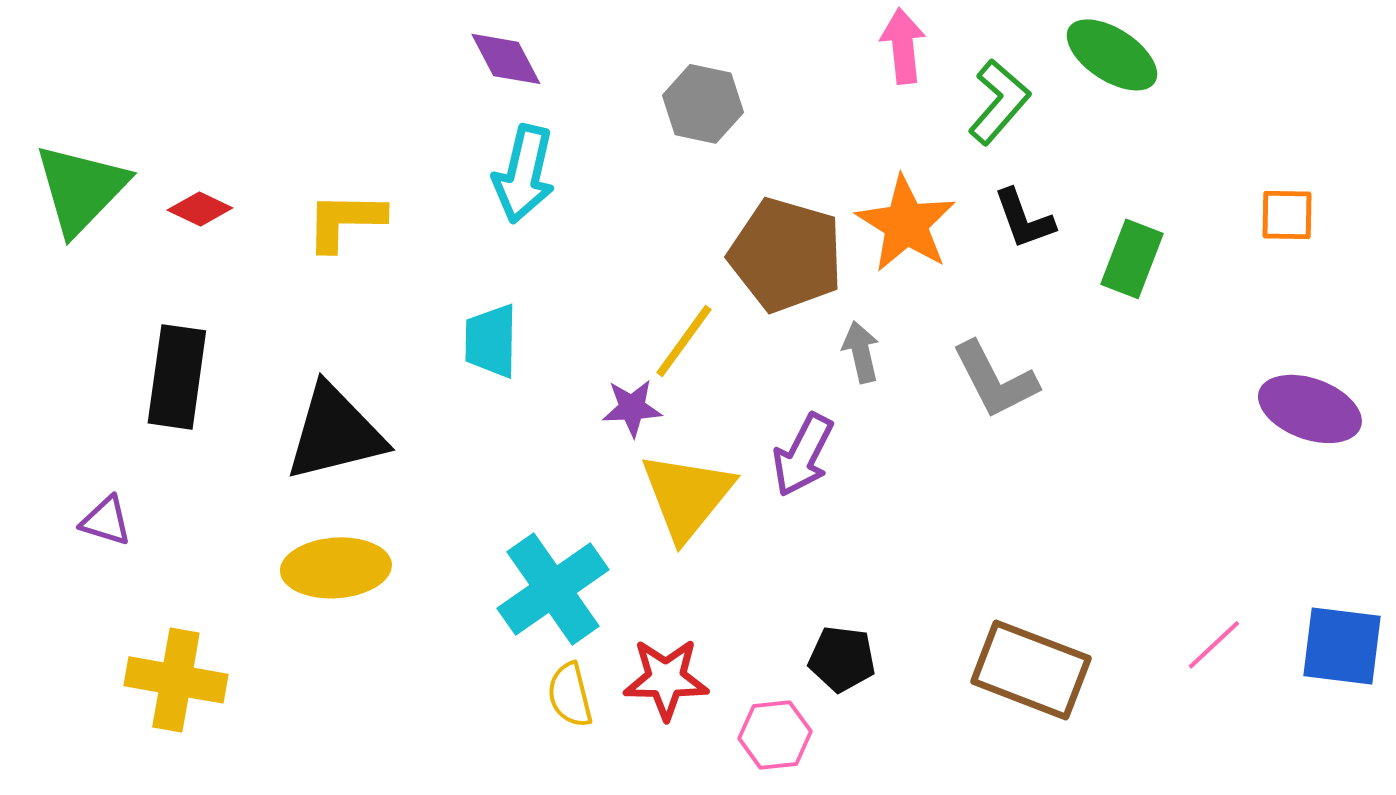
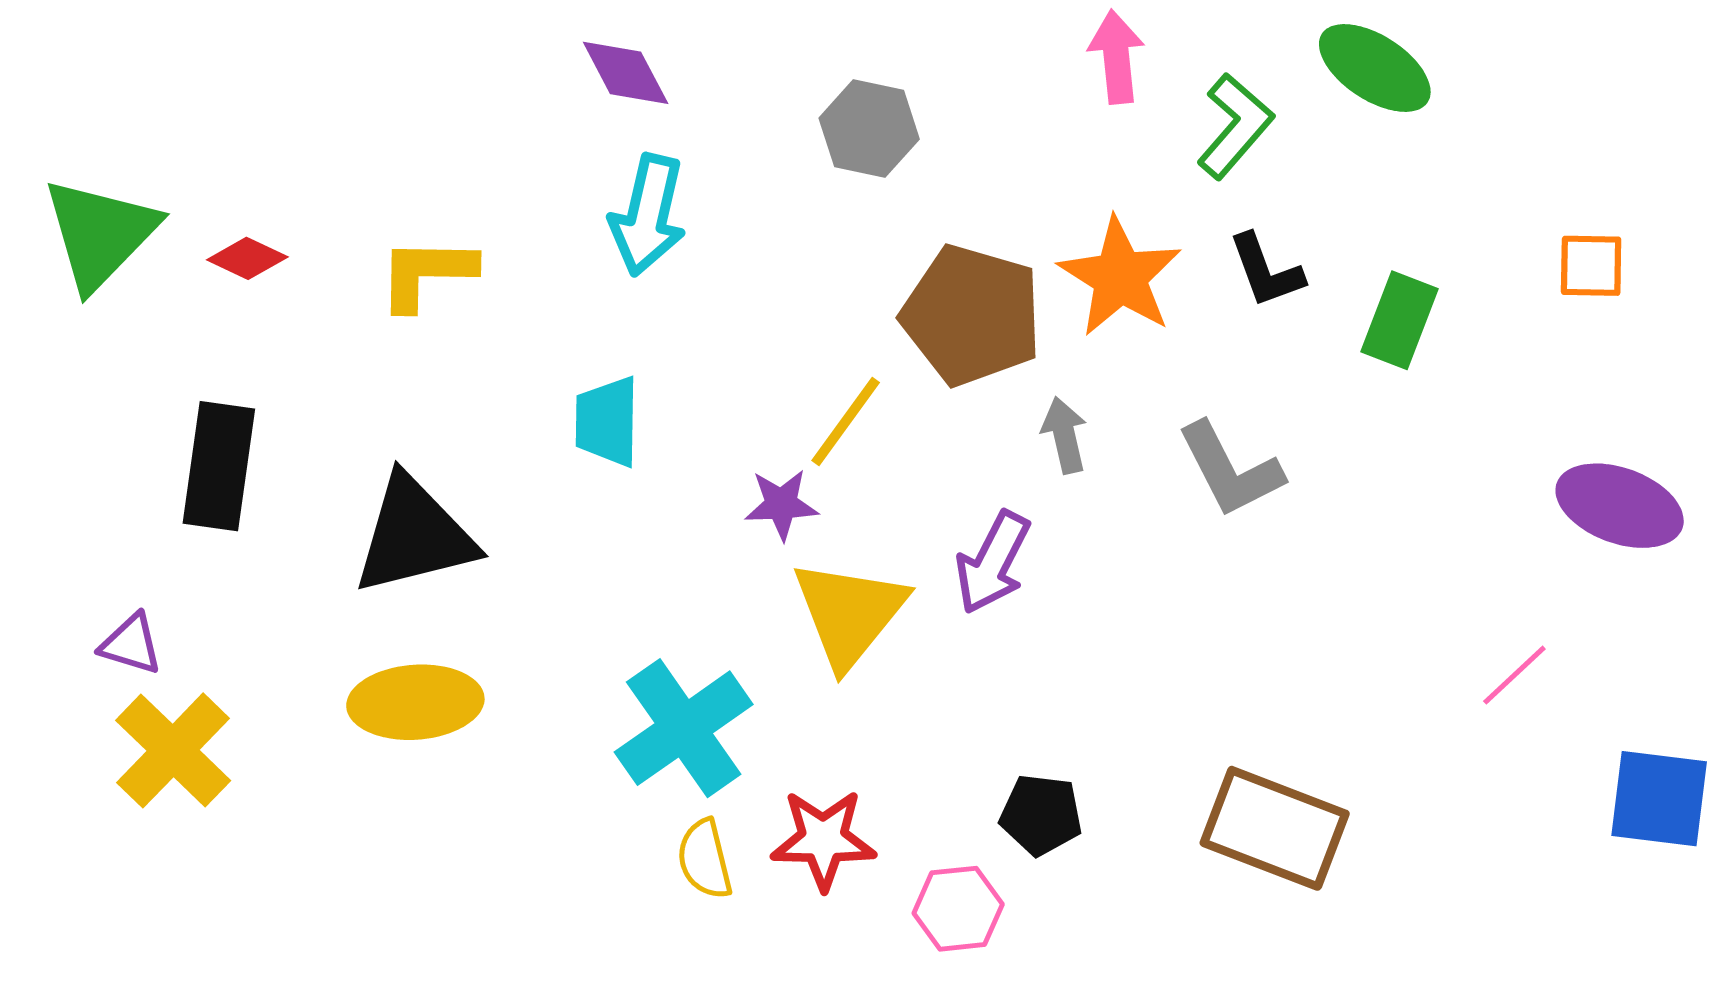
pink line: (1214, 645) -> (1514, 675), moved
yellow cross: (176, 680) -> (173, 750), moved, turned 34

